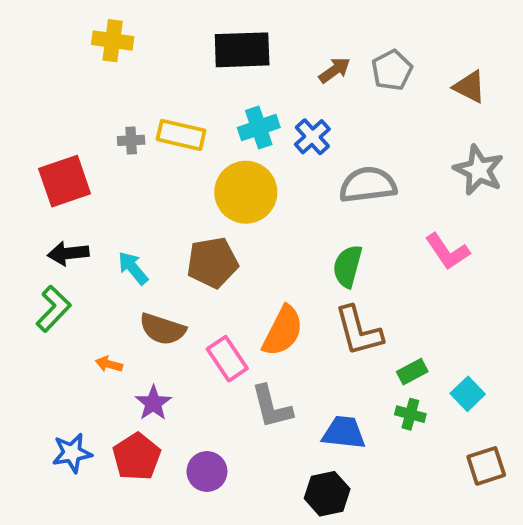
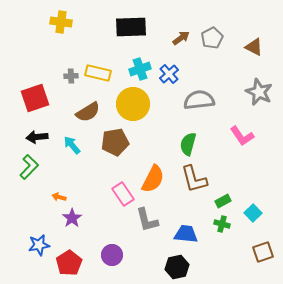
brown semicircle: (163, 329) -> (88, 112), moved, turned -50
purple star: (153, 403) -> (72, 218), moved
red pentagon: (137, 457) -> (69, 263), moved

